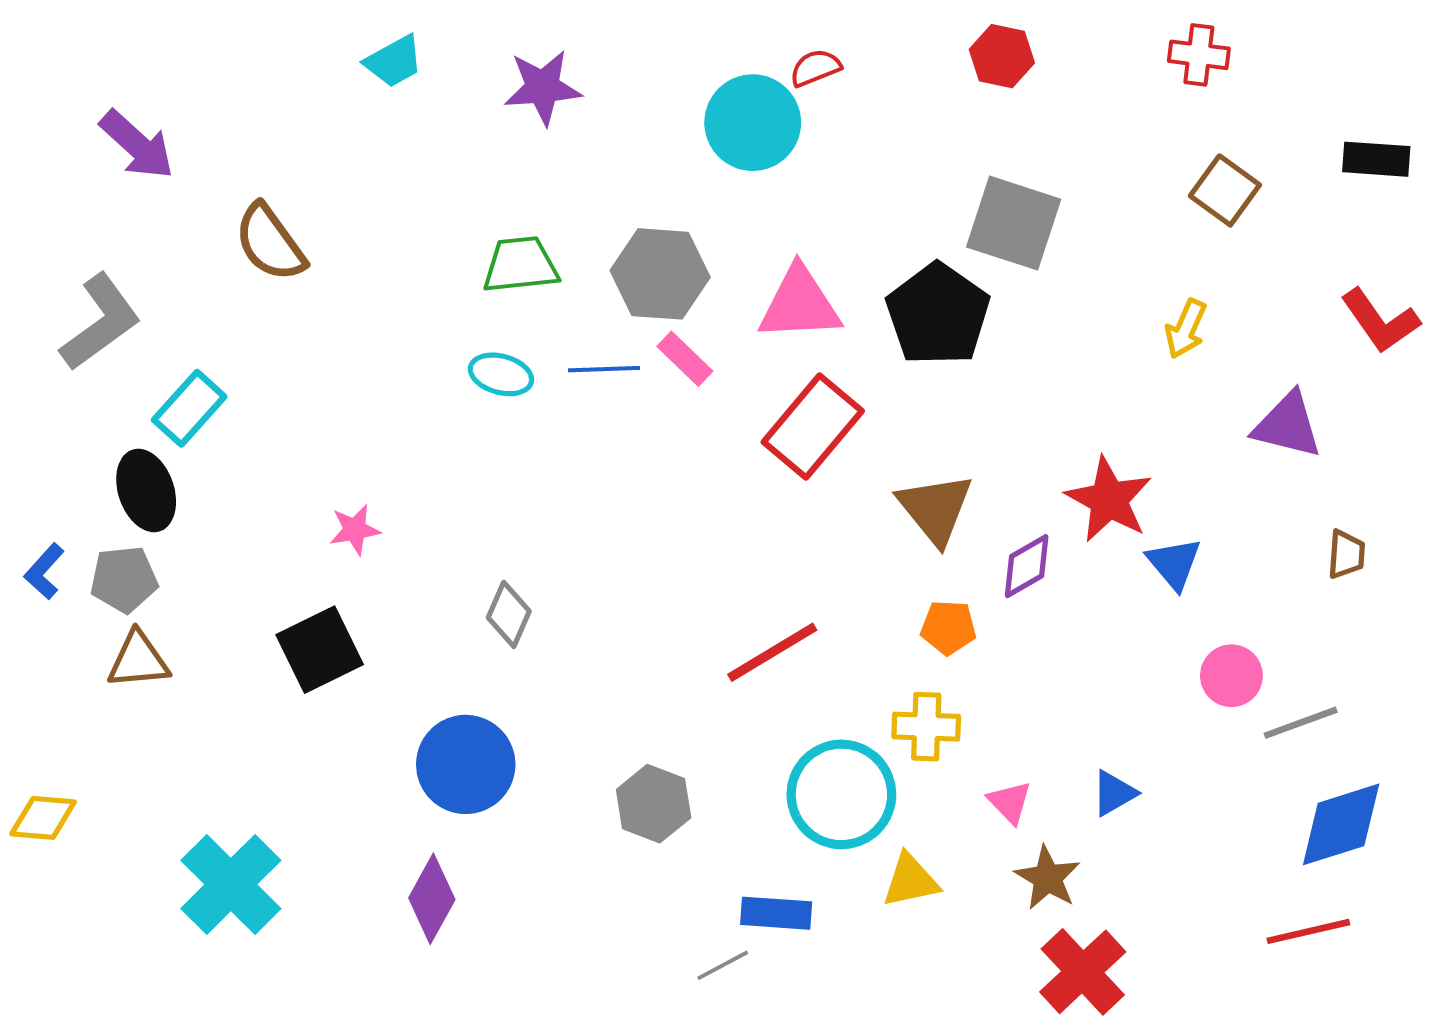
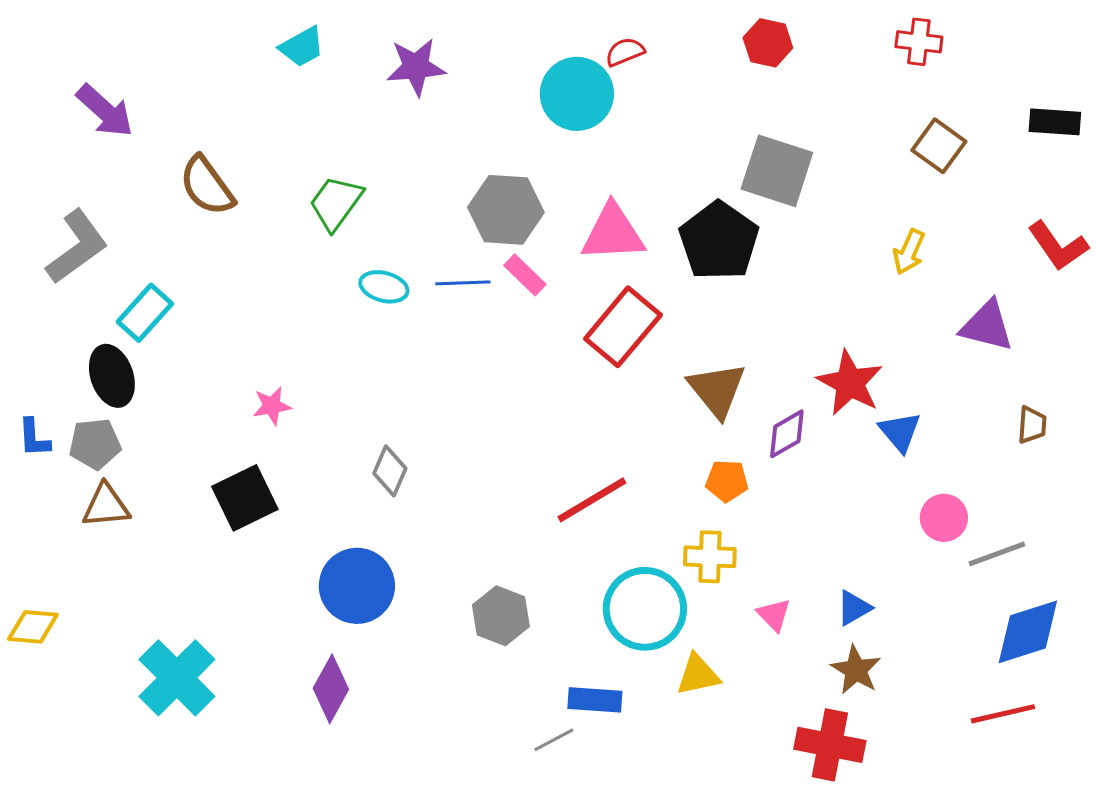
green trapezoid: (520, 265) -> (336, 203), moved, turned -48
blue L-shape: (44, 571) -> (34, 438), turned -45
brown star: (1048, 878) -> (856, 670), moved
red cross: (1083, 972) -> (830, 745), turned -36

